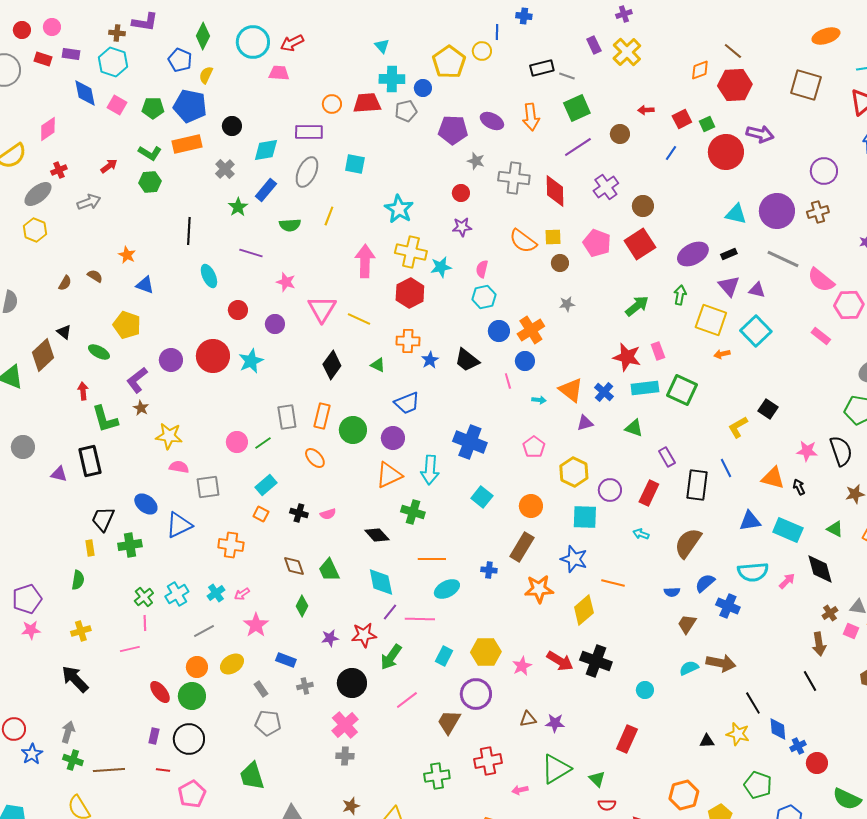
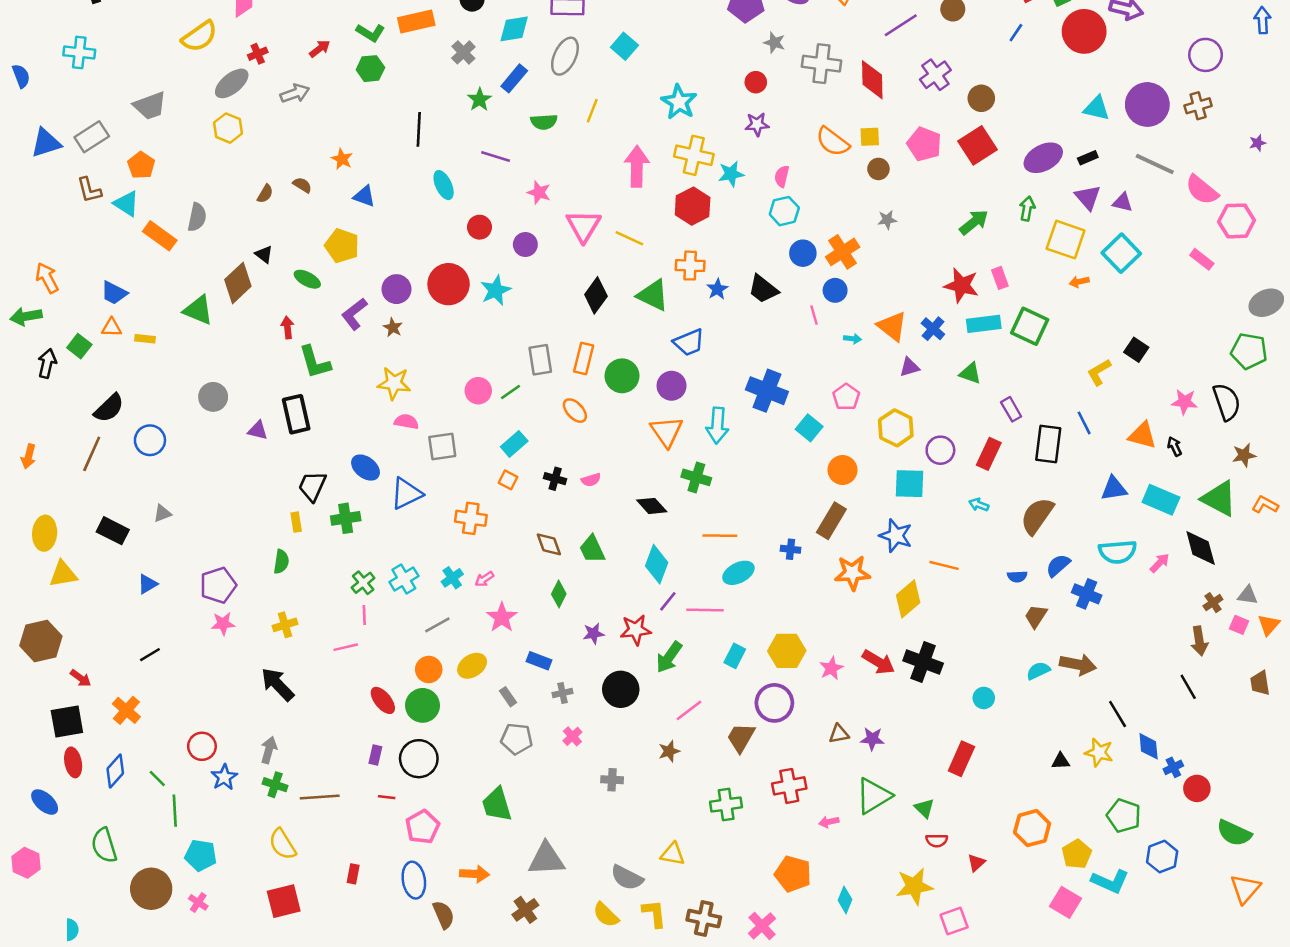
cyan square: (355, 164) -> (624, 46), turned 30
green triangle: (378, 365) -> (653, 295), size x1.8
brown star: (141, 408) -> (393, 328), moved
orange triangle: (389, 475) -> (667, 432), turned -40
cyan square: (482, 497) -> (809, 428), moved
green triangle: (835, 529) -> (1219, 498), size x1.8
cyan diamond: (381, 582) -> (657, 564), turned 32
pink cross: (345, 725) -> (572, 736), moved, size x0.6
brown star: (351, 806) -> (669, 751), moved

